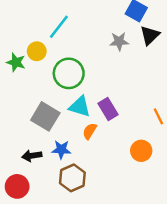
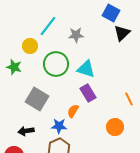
gray star: (119, 41) -> (76, 35), moved
green star: (16, 62) -> (14, 67), moved
cyan triangle: (80, 107) -> (86, 69), moved
blue star: (61, 150) -> (59, 126), moved

